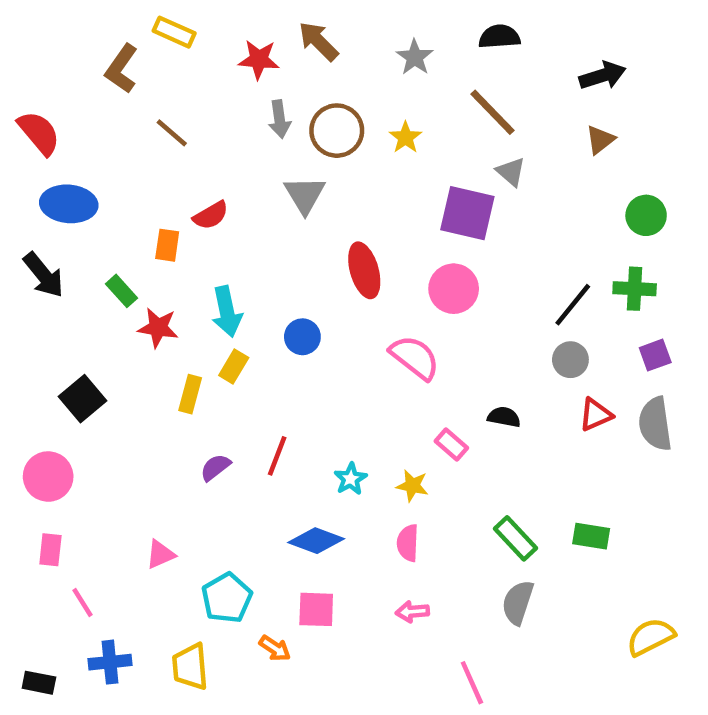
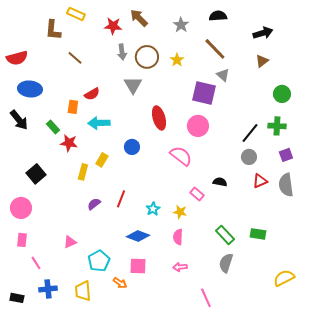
brown L-shape: (121, 69) -> (53, 30), turned -30
red semicircle: (39, 133) -> (17, 58), turned 115
cyan arrow: (227, 312) -> (99, 123), moved, turned 100

